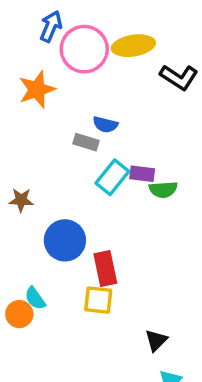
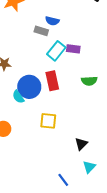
green semicircle: (163, 189) -> (89, 81), moved
red rectangle: (105, 268) -> (52, 81), moved
cyan semicircle: (35, 298) -> (18, 97), moved

